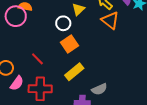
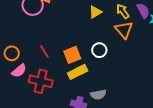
white circle: (63, 23) -> (99, 50), moved
orange square: (70, 44) -> (72, 55), moved

